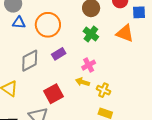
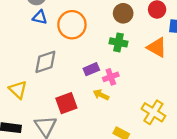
green cross: (91, 34) -> (119, 42), turned -35
purple rectangle: (59, 54) -> (91, 69), moved
yellow cross: (103, 90) -> (153, 112), moved, size x1.5

